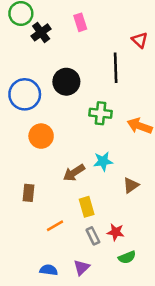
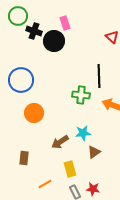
black cross: (41, 32) -> (34, 31), turned -35
black line: (116, 68) -> (99, 76), moved
black circle: (66, 82) -> (54, 41), moved
brown triangle: (131, 185) -> (94, 152), moved

